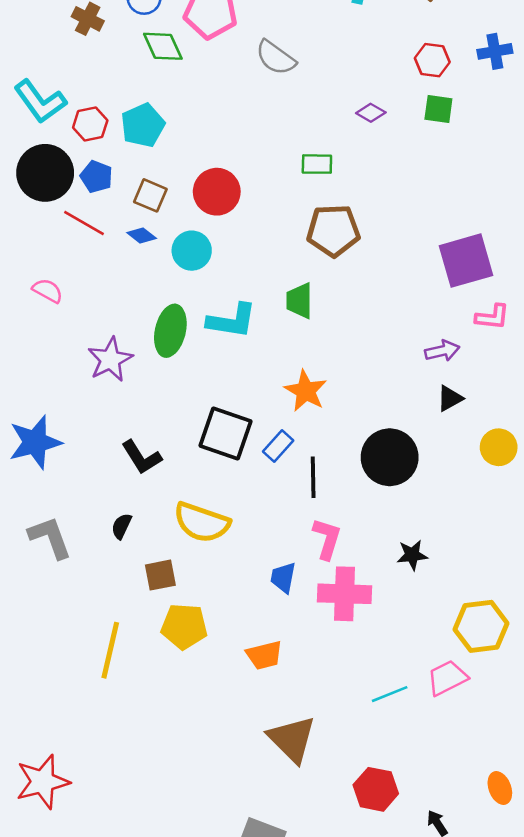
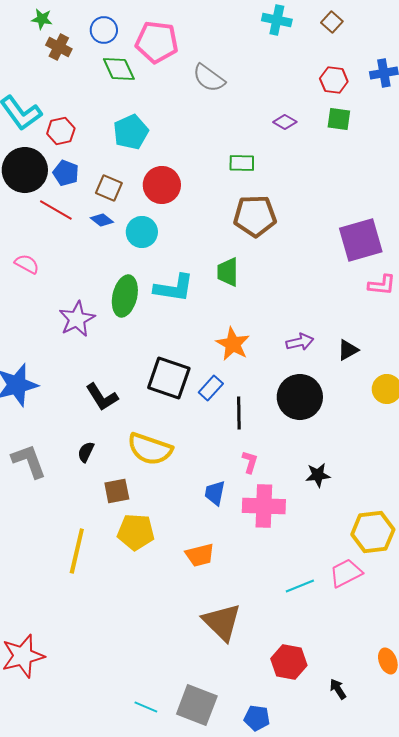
cyan pentagon: (143, 125) -> (131, 132), moved
purple arrow: (442, 351) -> (300, 342), moved
pink L-shape: (327, 539) -> (250, 462), size x0.7

